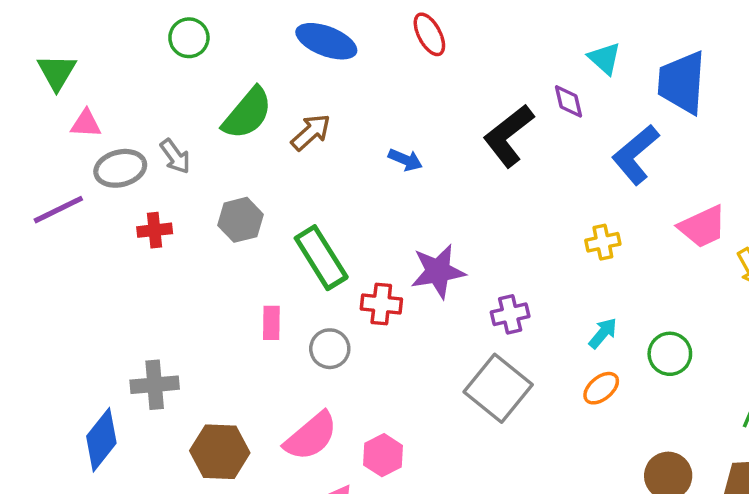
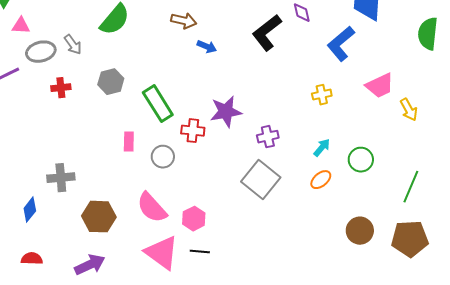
brown arrow: (311, 132) -> (184, 21), moved, turned 55
pink semicircle: (311, 436) -> (152, 208), turned 88
blue diamond: (101, 440) -> (30, 210), size x0.7

